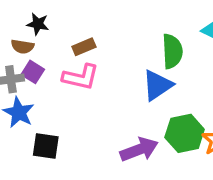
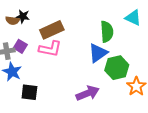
brown semicircle: (23, 47) -> (12, 21), moved
brown rectangle: (84, 47) -> (52, 30), size x1.6
green hexagon: (185, 133) -> (117, 68), moved

